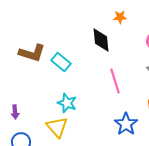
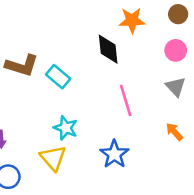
orange star: (120, 17) -> (132, 20), size x1.5
blue star: (126, 124) -> (114, 154), moved

